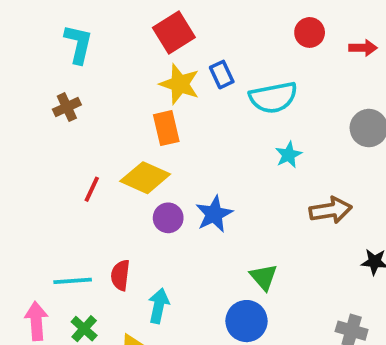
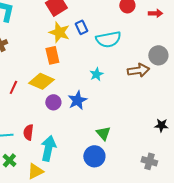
cyan star: (289, 155) -> (96, 74), moved
brown arrow: (331, 210) -> (138, 70), moved
cyan arrow: (159, 306) -> (48, 148), size x1.4

